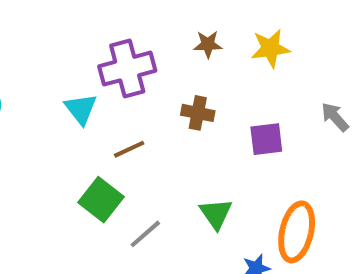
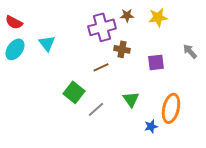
purple cross: (127, 69) -> (102, 27), moved
cyan triangle: (81, 109) -> (47, 43), moved
brown line: (129, 149) -> (101, 67), moved

